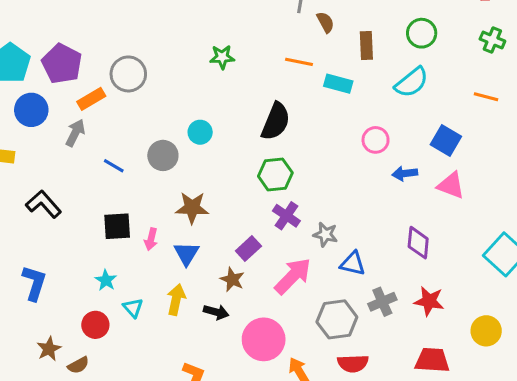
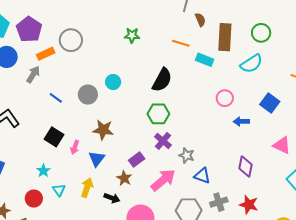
brown rectangle: (366, 45) -> (225, 37), size x1.5
pink triangle: (451, 185) -> (282, 145), moved
black square: (117, 226) -> (54, 137), turned 30

